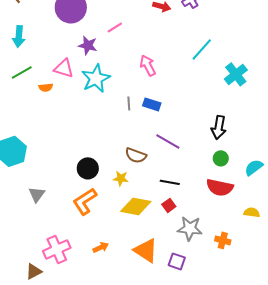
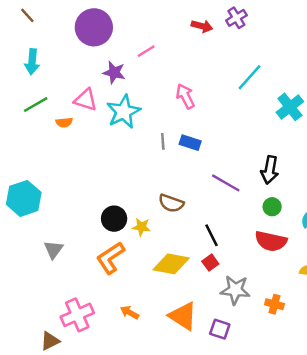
purple line: (168, 141) -> (226, 183), moved
yellow star: (121, 178) -> (141, 227), moved
black line: (170, 182) -> (211, 235), turned 54
orange arrow: (101, 247) -> (130, 312), turned -126

